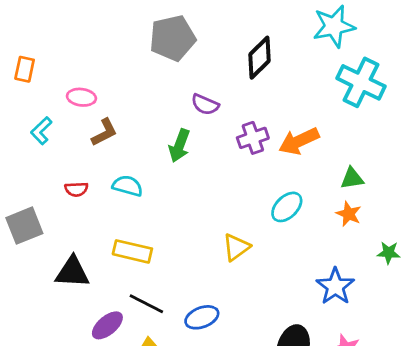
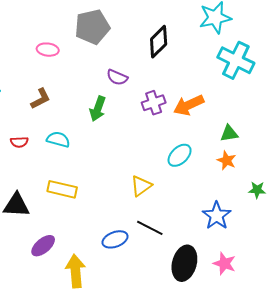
pink ellipse: (81, 97) -> (48, 50), moved
black line: (146, 304) -> (150, 228), moved

